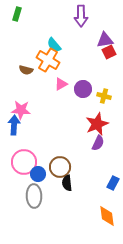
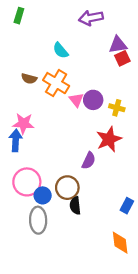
purple arrow: (81, 16) -> (91, 18), turned 80
orange cross: (48, 60) -> (56, 83), moved
pink triangle: (61, 84) -> (76, 100), moved, turned -40
purple semicircle: (98, 143) -> (89, 161), moved

